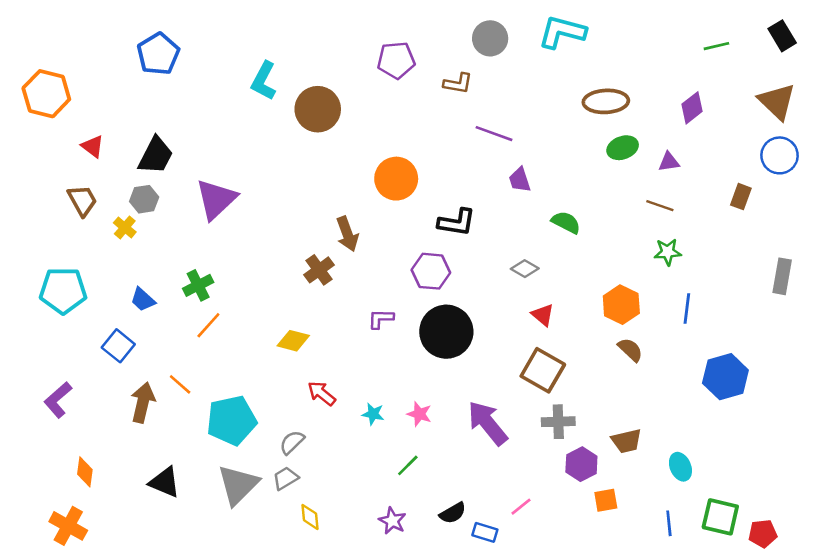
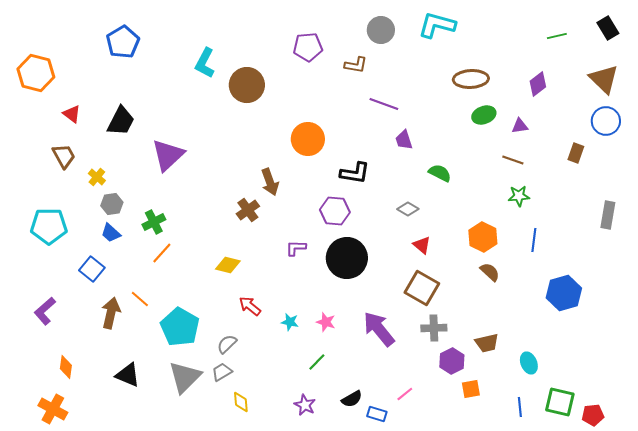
gray hexagon: (144, 199) -> (112, 204), moved
cyan pentagon: (232, 420) -> (180, 327), turned -30

